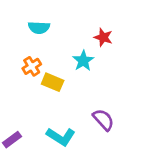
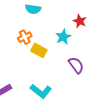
purple semicircle: (103, 120) -> (76, 65), moved

